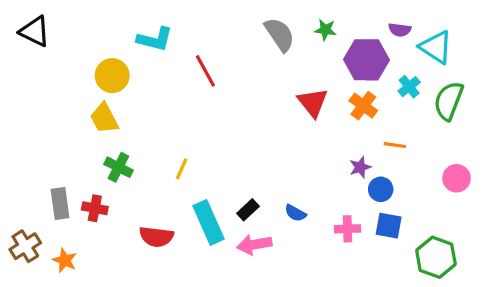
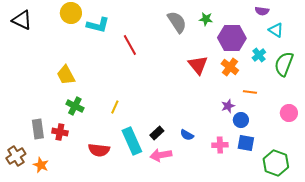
purple semicircle: (400, 30) -> (262, 11), moved
cyan triangle: (436, 47) -> (276, 30), size x0.7
yellow circle: (112, 76) -> (71, 13), moved

